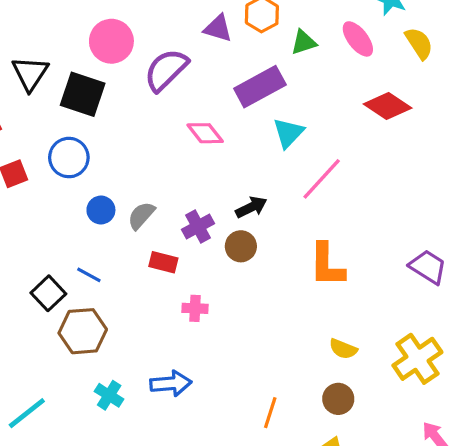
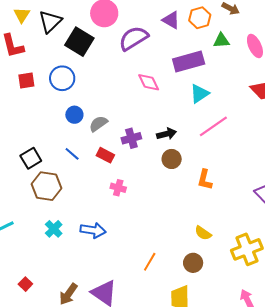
brown circle: (241, 246) -> (172, 159), moved
orange L-shape: (327, 265) -> (205, 180), size x0.7
blue line: (89, 275) -> (72, 154), moved

